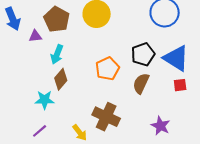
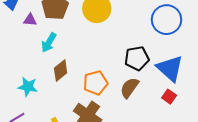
orange pentagon: (107, 69) -> (95, 83), moved
brown diamond: (61, 79) -> (61, 70), moved
red square: (180, 85) -> (169, 97), turned 32

